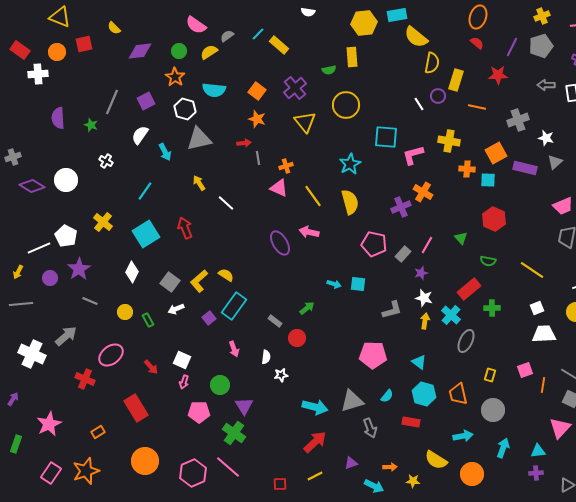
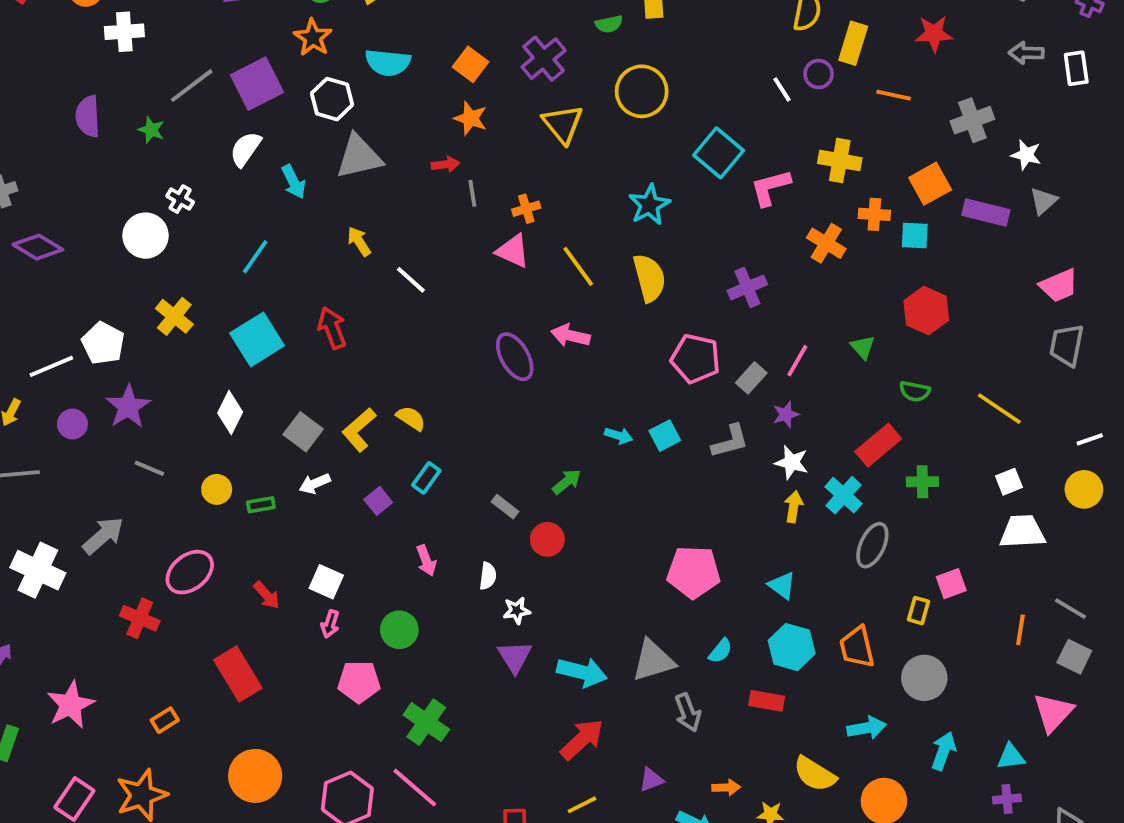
white cross: (38, 74) -> (124, 32), moved
purple square: (146, 101) -> (257, 84), size x1.5
gray line: (112, 102) -> (192, 86), turned 30
cyan square: (386, 137) -> (719, 153), turned 35
white circle: (66, 180) -> (145, 236), moved
orange cross: (423, 192) -> (826, 243), moved
cyan square: (358, 284) -> (665, 436), turned -35
cyan rectangle: (234, 306) -> (426, 478), size x0.6
gray L-shape: (392, 310) -> (730, 441), moved
green rectangle: (148, 320) -> (261, 505), turned -72
pink square: (525, 370) -> (951, 584), moved
purple triangle: (244, 406) -> (515, 657), moved

